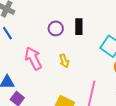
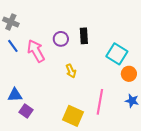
pink arrow: (33, 58) -> (36, 51), moved

